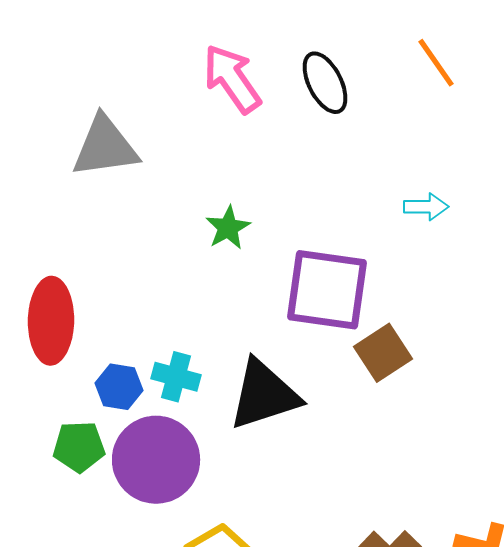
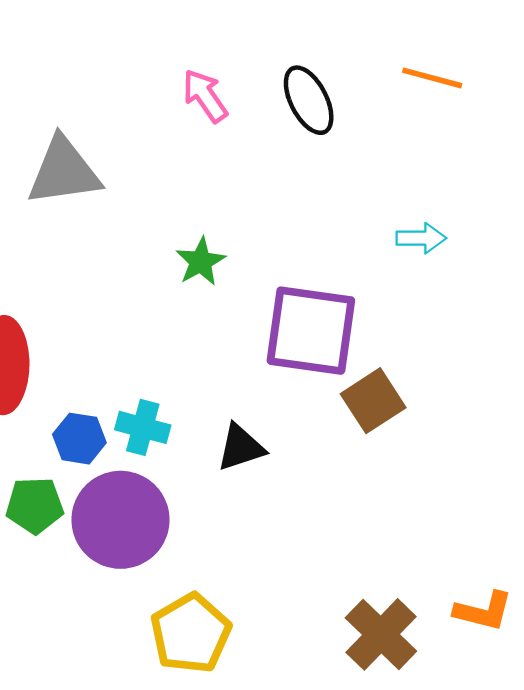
orange line: (436, 63) -> (432, 78), turned -40
pink arrow: (232, 79) -> (205, 96), size x0.7
black triangle: (264, 395) -> (241, 447), size x0.6

